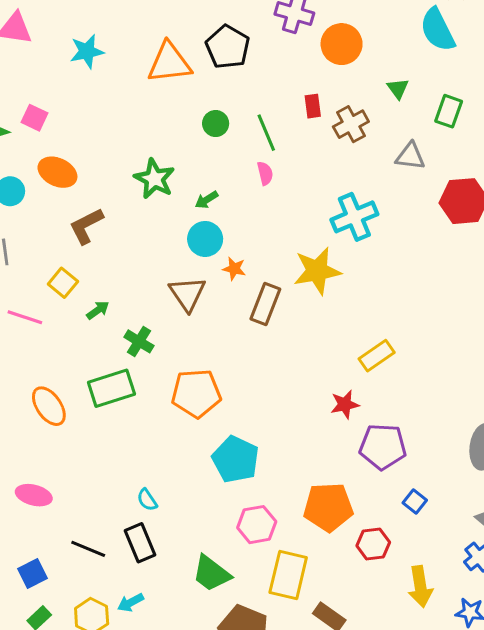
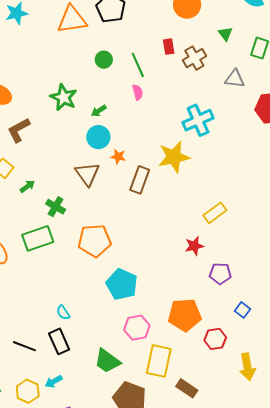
purple pentagon: (383, 447) -> (220, 274), size x0.7

